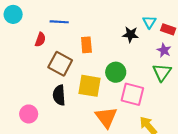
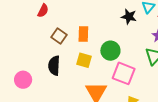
orange rectangle: (86, 45) -> (83, 34), moved
brown square: (60, 64) -> (59, 36), size x0.7
yellow square: (89, 86) -> (84, 60), size x0.7

